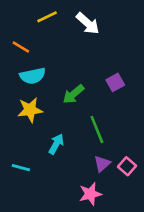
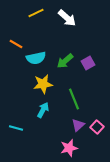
orange line: (21, 47) -> (16, 44), moved
cyan semicircle: (33, 76) -> (36, 58), moved
green arrow: (73, 94) -> (65, 61), moved
yellow star: (30, 110) -> (43, 84), moved

